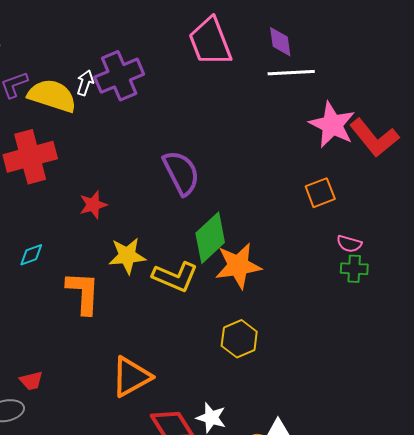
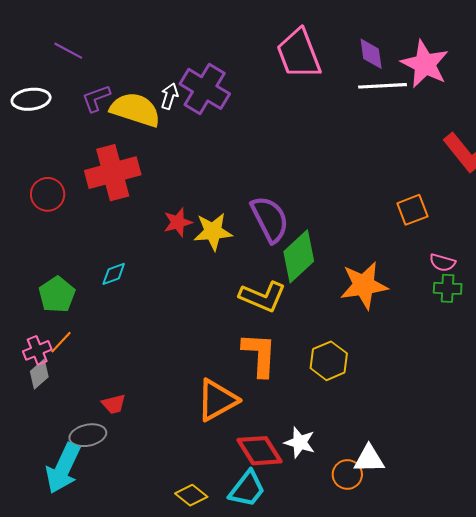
purple cross: (119, 76) -> (205, 89), turned -36
pink star: (332, 125) -> (425, 64), moved
purple semicircle: (181, 173) -> (270, 219), moved
yellow star: (127, 256) -> (213, 232), moved
orange star: (238, 266) -> (364, 285), moved
orange L-shape: (83, 293) -> (259, 355), moved

